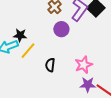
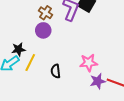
purple circle: (61, 29) -> (43, 30), moved
pink star: (84, 65) -> (89, 63), turned 30

